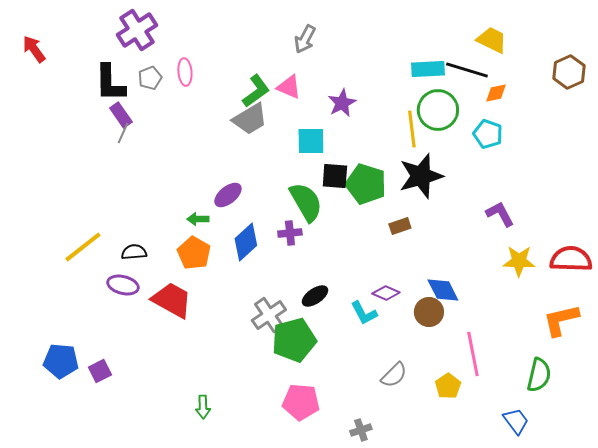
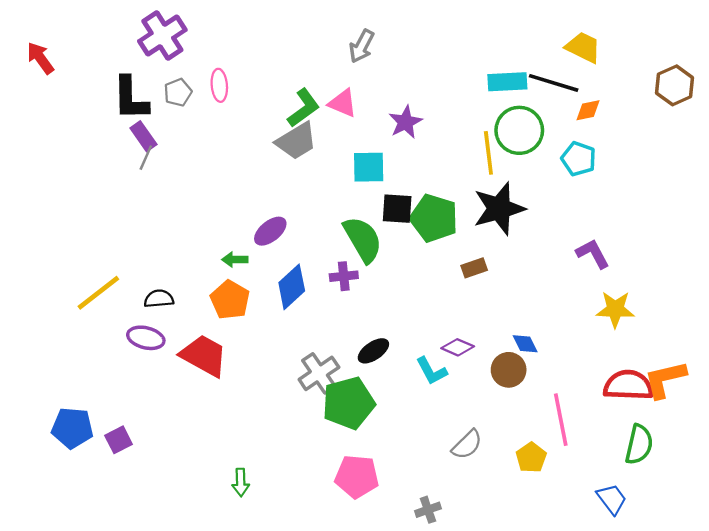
red semicircle: (571, 259) -> (628, 385), moved
blue diamond: (443, 290) -> (525, 344), size x0.7

